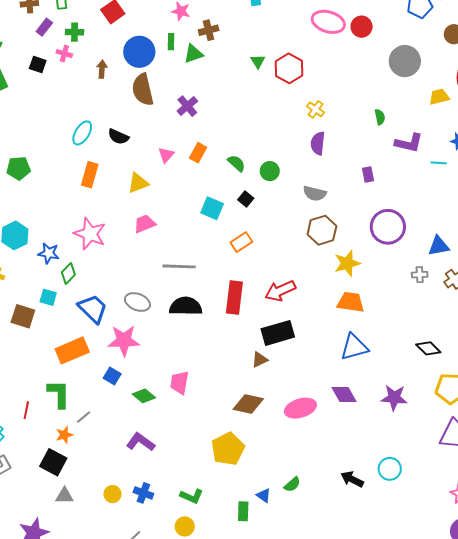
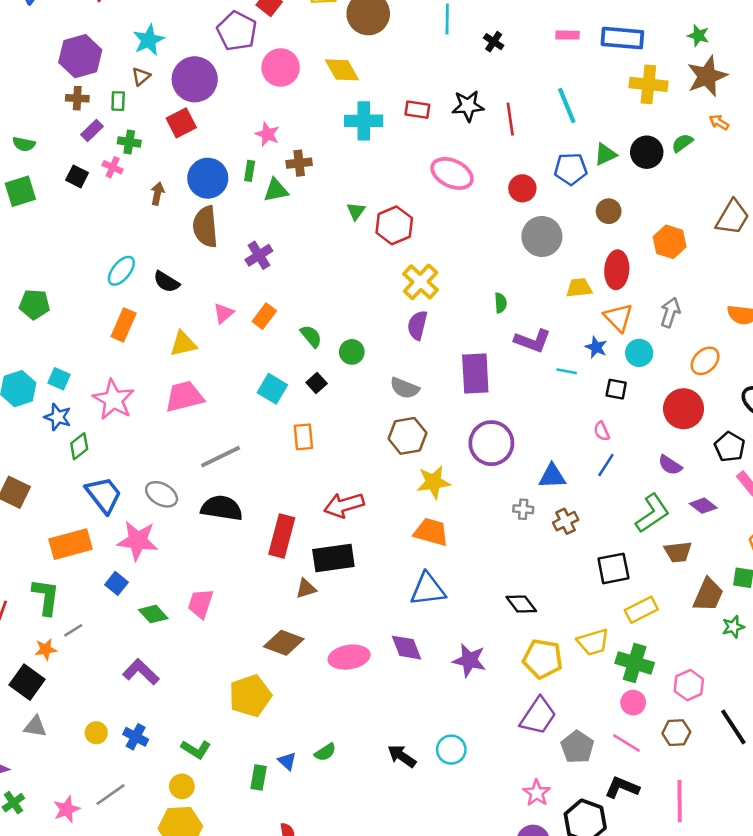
red circle: (362, 27) -> (522, 188), moved
yellow cross: (316, 109) -> (421, 282), size x1.6
purple rectangle: (368, 174) -> (475, 373), size x2.0
pink trapezoid: (145, 224) -> (184, 397), size x1.4
orange rectangle: (241, 242) -> (303, 437), turned -70
gray line: (179, 266) -> (221, 457), turned -36
cyan square: (48, 297) -> (59, 379), moved
red rectangle: (234, 297) -> (282, 536), moved

